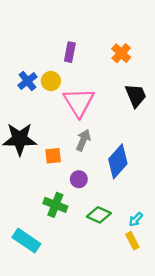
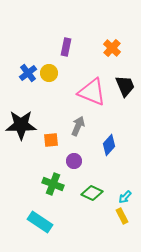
pink triangle: (79, 102) -> (92, 92), moved, turned -36
blue diamond: (118, 161) -> (109, 145), size x0.7
cyan rectangle: (26, 241) -> (40, 222), moved

